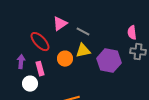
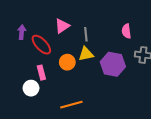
gray line: (83, 32) -> (86, 34), turned 56
pink semicircle: (132, 33) -> (126, 31), moved
purple arrow: (21, 62) -> (22, 32), moved

